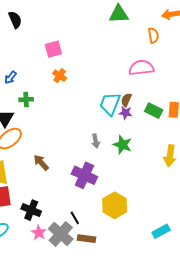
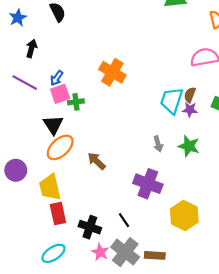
pink square: (53, 49) -> (60, 94), moved
orange cross: (60, 76) -> (112, 72), size x1.6
brown arrow: (41, 163) -> (97, 161), moved
black line: (75, 218) -> (124, 220), moved

